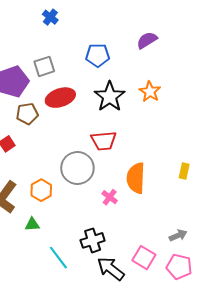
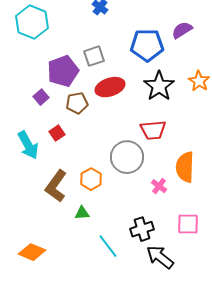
purple semicircle: (147, 40) -> (182, 30), moved
blue pentagon: (98, 55) -> (147, 45), size x1.4
pink square: (144, 258) -> (188, 224), moved, turned -30

